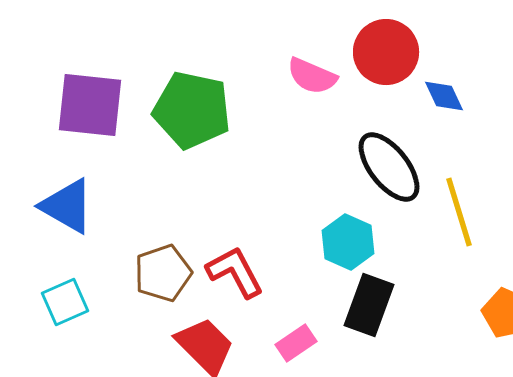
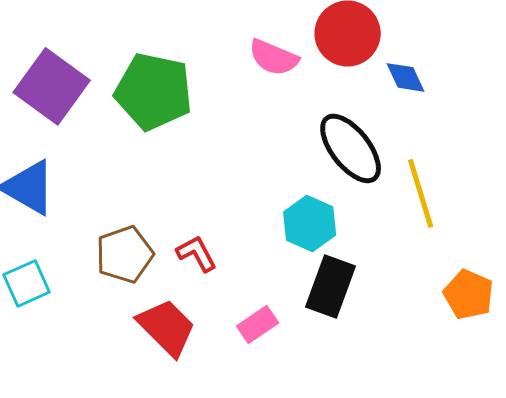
purple square: (90, 105) -> (52, 86), turned 30
red L-shape: (235, 272) -> (197, 253), size x0.7

